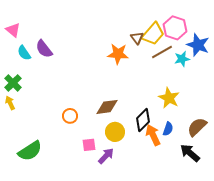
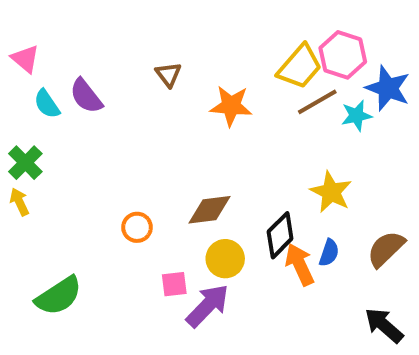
brown triangle: (137, 38) -> (168, 74), moved
black arrow: (190, 153) -> (384, 325), moved
purple arrow: (106, 156) -> (208, 306), size x1.4

